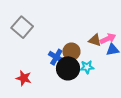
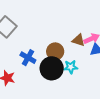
blue cross: (56, 57) -> (28, 58), moved

